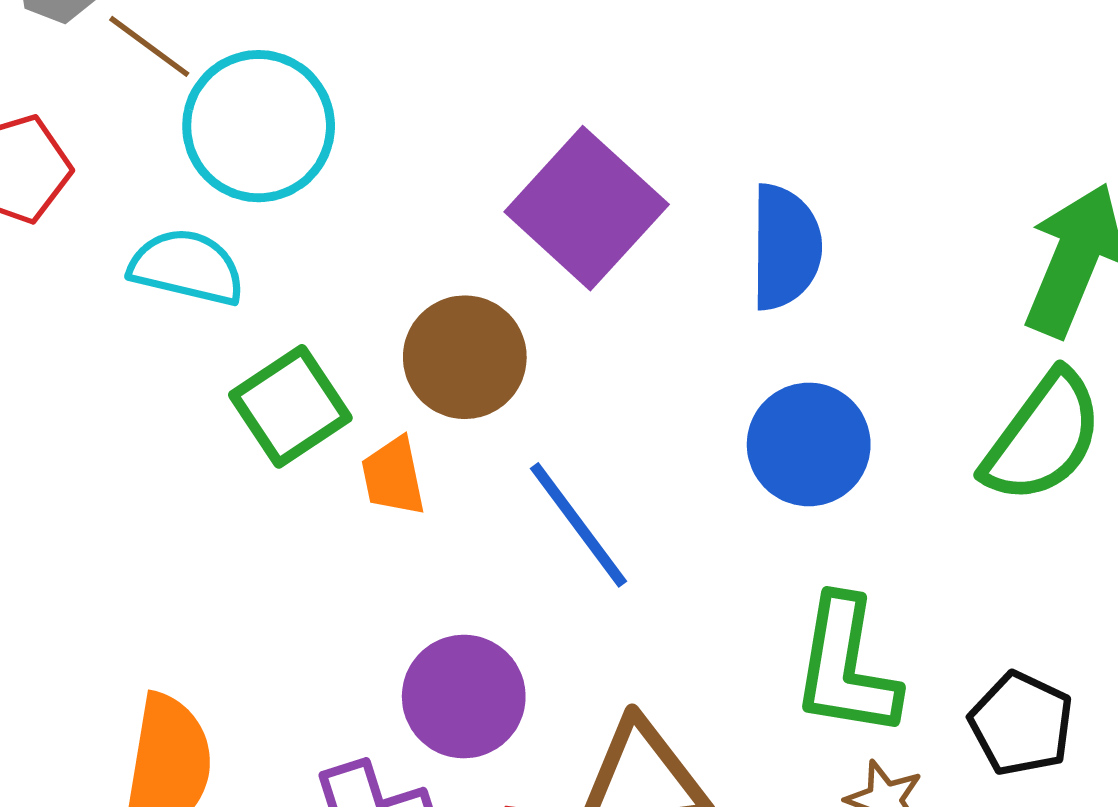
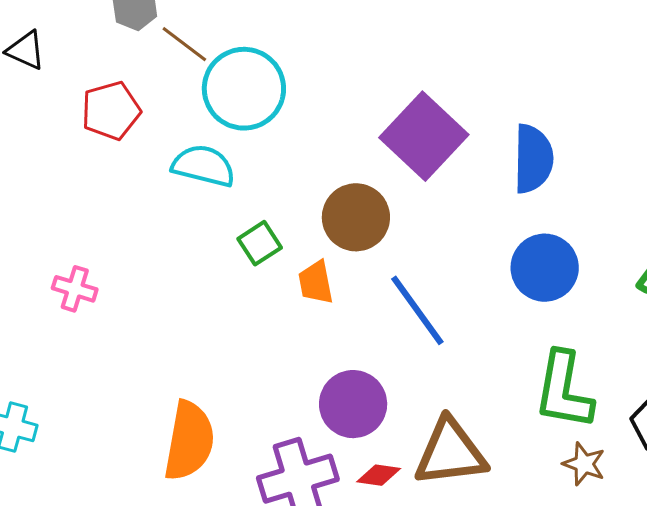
green square: (290, 406) -> (260, 243), size x0.7

